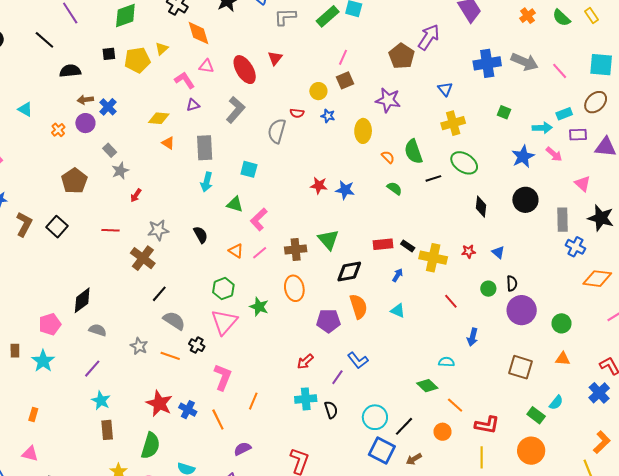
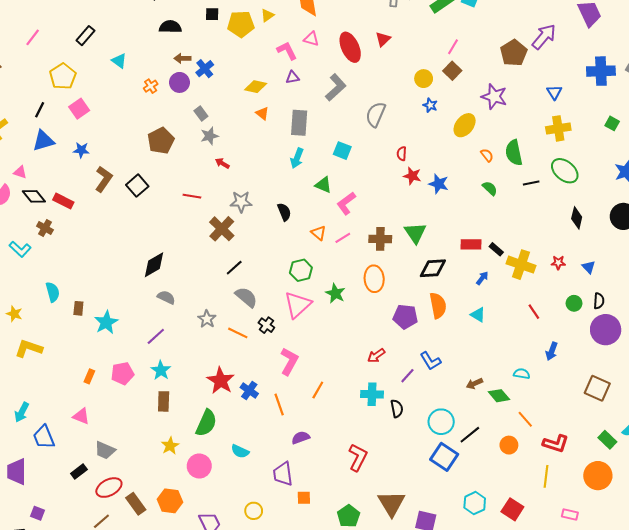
brown square: (345, 80) -> (452, 71), turned -30
red semicircle: (297, 113) -> (402, 154), moved, turned 80
yellow ellipse: (363, 131) -> (465, 125), turned 30
red arrow: (136, 195) -> (222, 163), turned 80
pink pentagon: (50, 324) -> (123, 373), moved
brown arrow: (414, 459) -> (474, 384), moved

